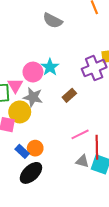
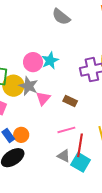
pink triangle: (15, 85) -> (43, 98), moved
brown rectangle: (69, 95) -> (70, 101), moved, turned 56
yellow circle: (20, 112) -> (13, 86), moved

